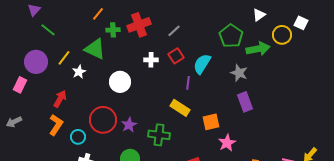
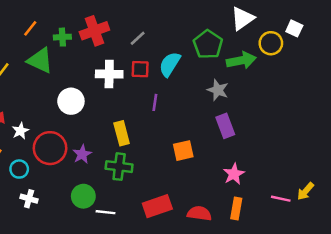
orange line: (98, 14) -> (30, 28), moved
white triangle: (259, 15) -> (242, 19), size x1.5
red square: (176, 56) -> (140, 69), turned 35
white cross: (151, 60) -> (109, 74), size x1.5
cyan semicircle: (202, 64) -> (170, 64), moved
white star: (79, 72) -> (20, 131), moved
yellow rectangle: (180, 108) -> (122, 133), moved, turned 42
pink star: (227, 143) -> (234, 174), moved

